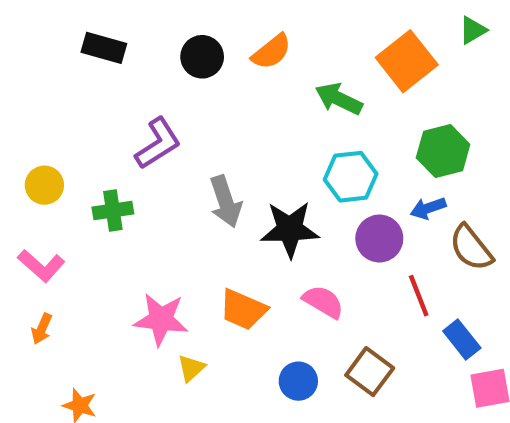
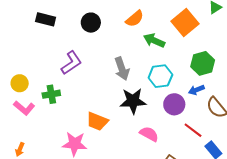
orange semicircle: (271, 52) -> (135, 19), moved
gray arrow: (226, 201) -> (122, 69), moved
pink L-shape: (41, 266) -> (24, 108), moved
red line: (419, 296) -> (193, 130), turned -30
orange trapezoid: (243, 309) -> (97, 121), moved

